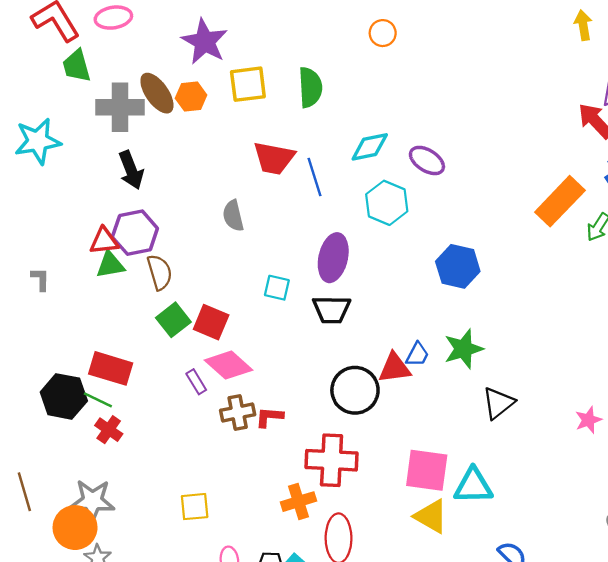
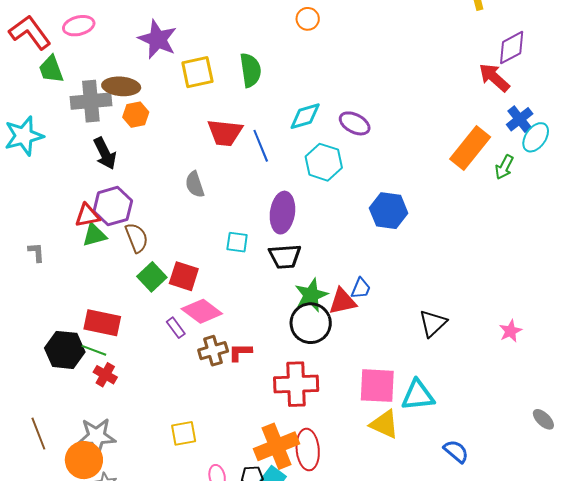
brown ellipse: (157, 93) -> (121, 86), turned -45
orange hexagon: (191, 97) -> (136, 115), moved
green star: (463, 349) -> (311, 295), moved
orange cross: (298, 502) -> (276, 446), moved, size x1.5

